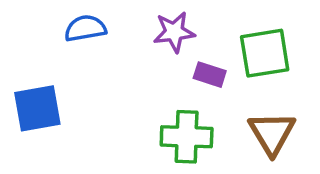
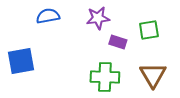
green square: (265, 53) -> (149, 30), size x0.7

